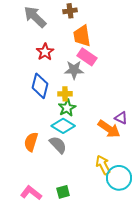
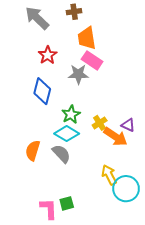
yellow cross: (65, 94) -> (100, 123), moved, turned -32
pink L-shape: (31, 193) -> (49, 209), moved, turned 50

